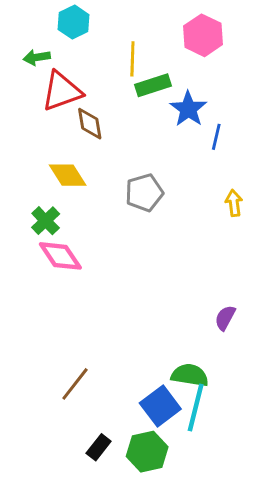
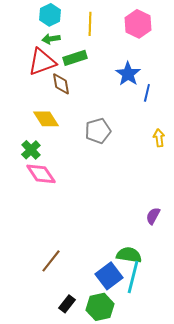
green arrow: (37, 57) -> (51, 39), moved
yellow line: (132, 59) -> (90, 24), moved
green rectangle: (153, 85) -> (75, 58), moved

